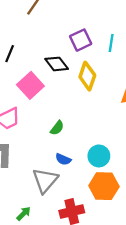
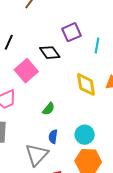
cyan line: (111, 43) -> (97, 45), moved
yellow diamond: (87, 76) -> (86, 84), moved, turned -30
blue semicircle: (63, 159) -> (53, 137), turned 72

